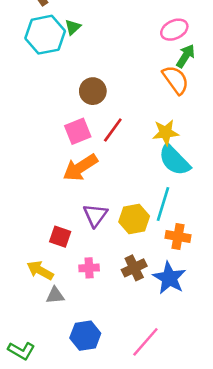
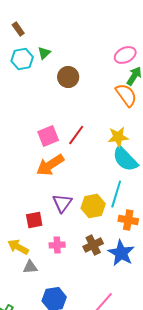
cyan hexagon: (45, 35) -> (22, 59), size x0.7
brown circle: (93, 91) -> (68, 77), moved
red square: (60, 237) -> (34, 220), turned -30

